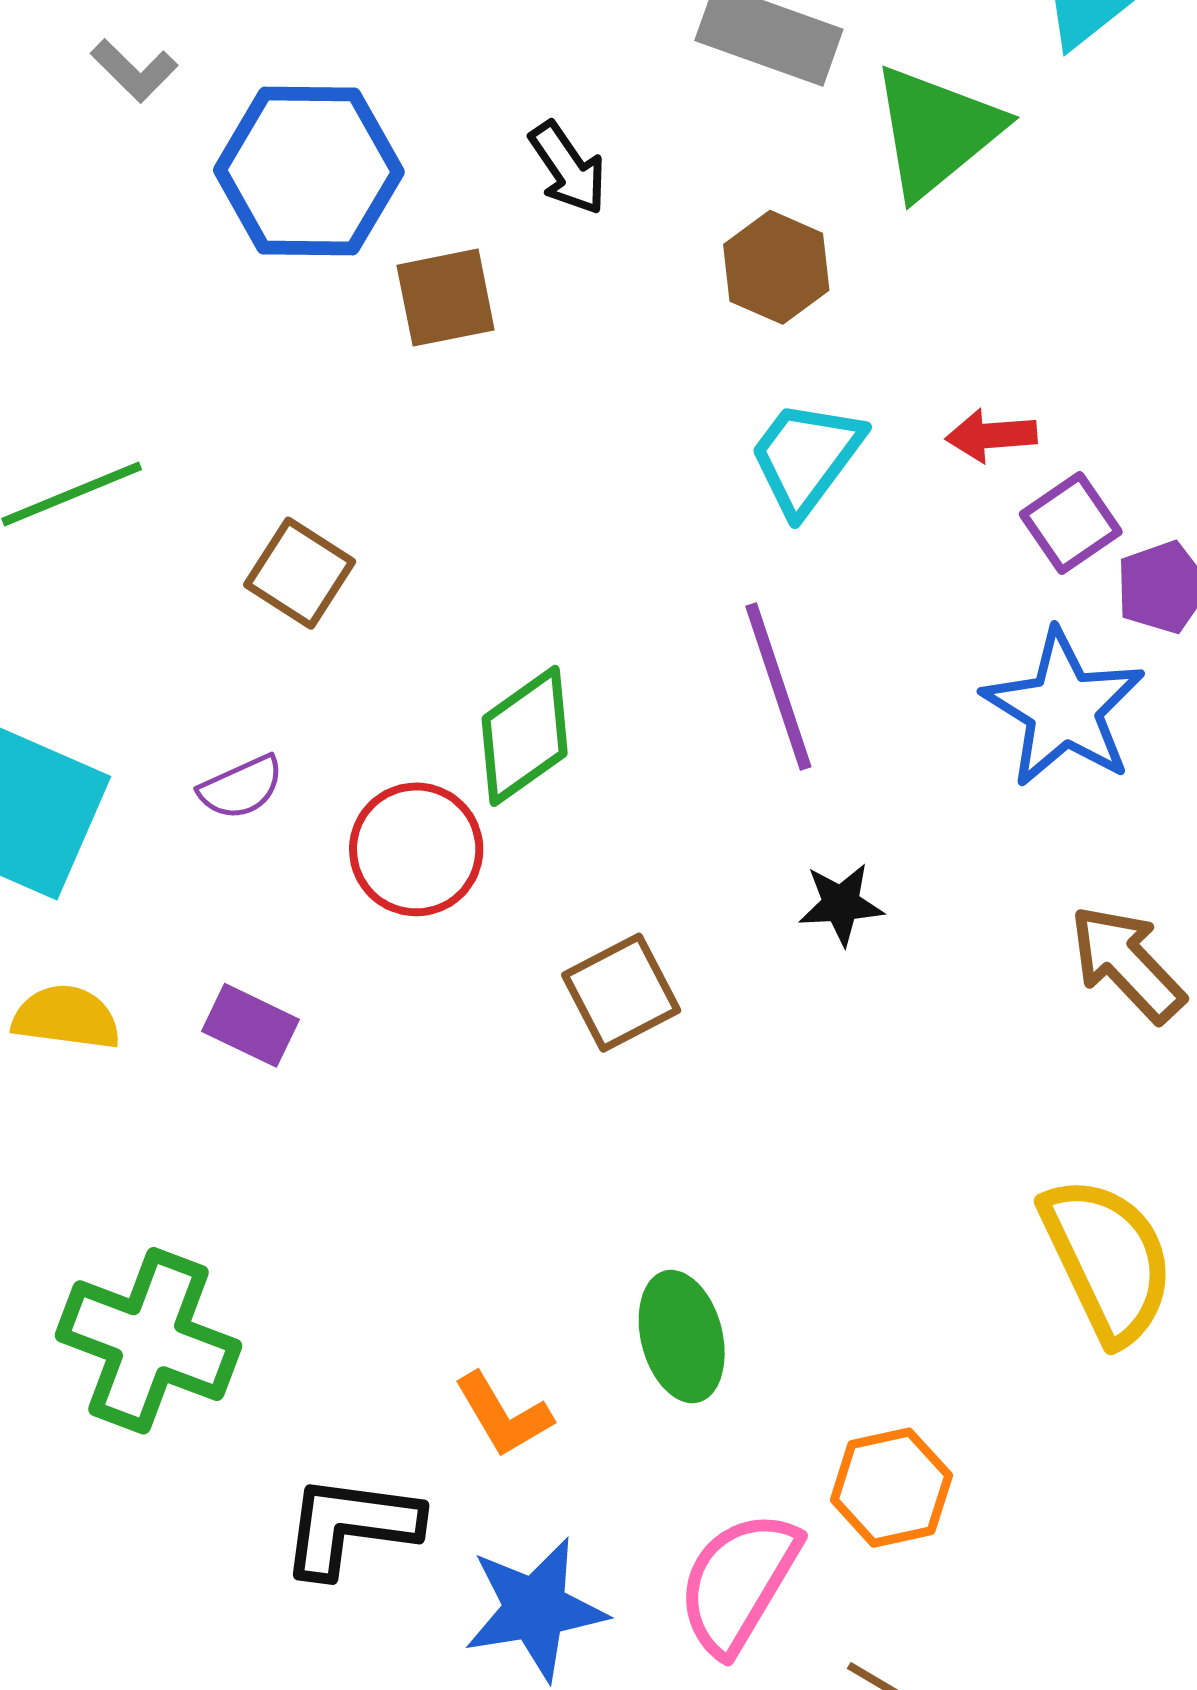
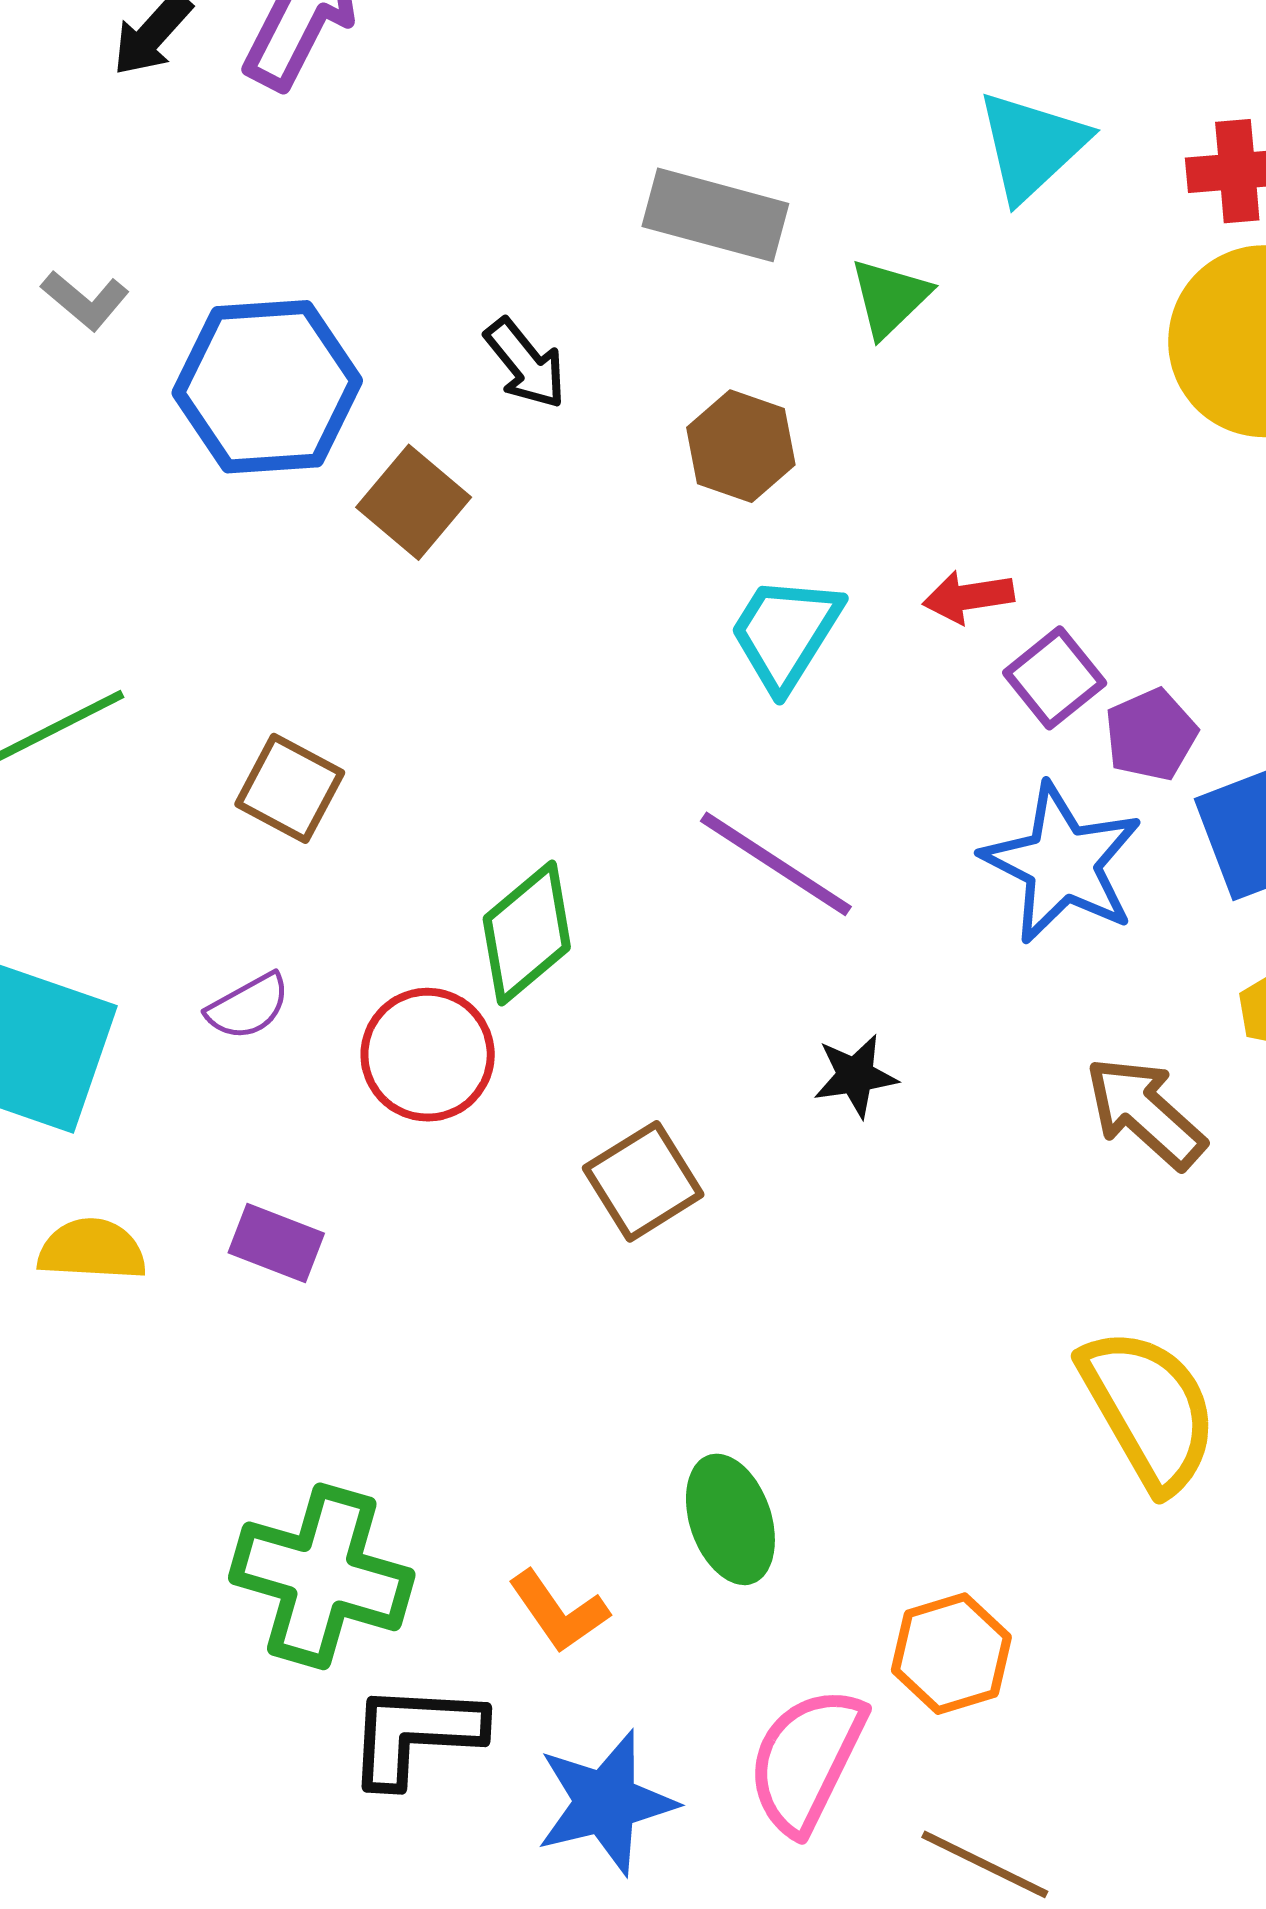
green triangle: (936, 131) -> (890, 298), size x0.6
brown square: (446, 298) -> (414, 502), turned -34
purple line: (778, 687) -> (776, 864), turned -34
green cross: (148, 1341) -> (322, 1576), moved

